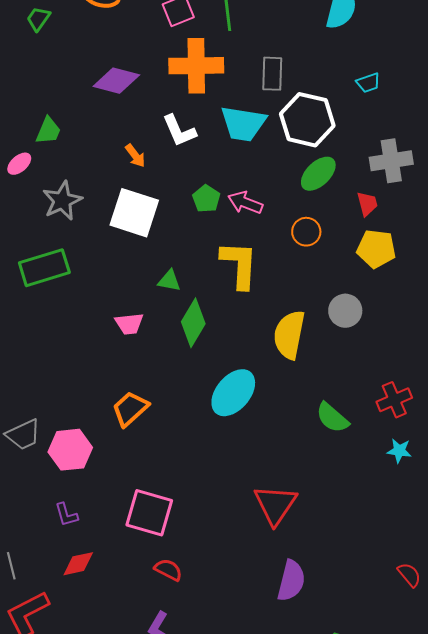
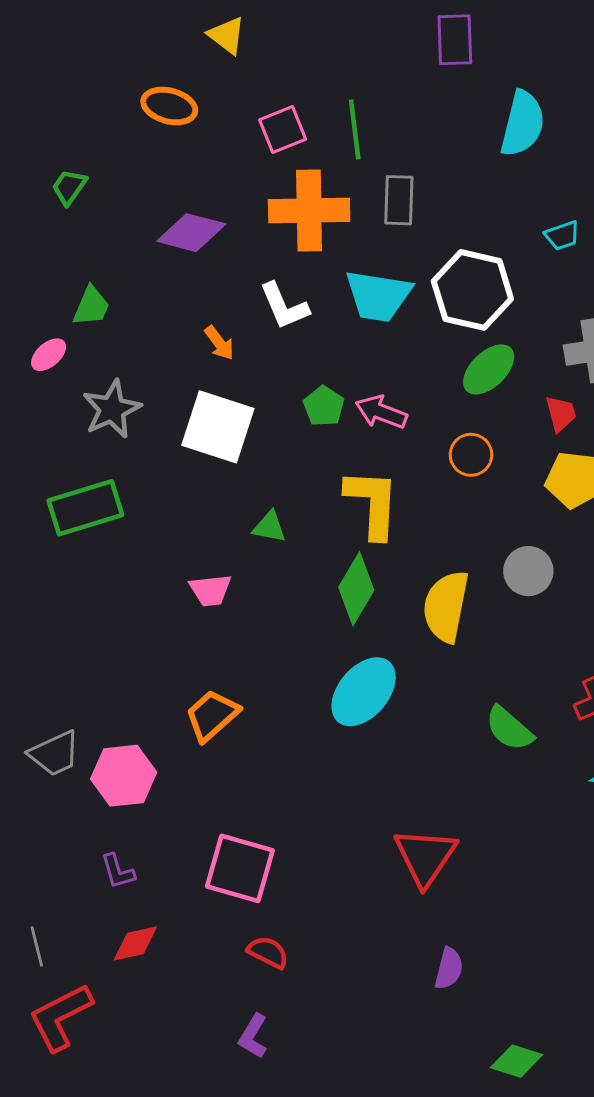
green trapezoid: (38, 19) -> (69, 187), moved
gray rectangle: (272, 74) -> (399, 200), moved
green diamond: (193, 323) -> (356, 589), moved
purple semicircle: (291, 581) -> (449, 968), size x0.7

